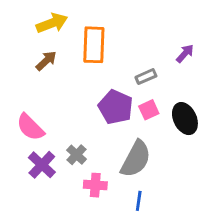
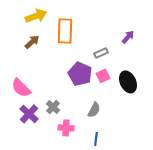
gray semicircle: (136, 159) -> (94, 110), size x0.6

